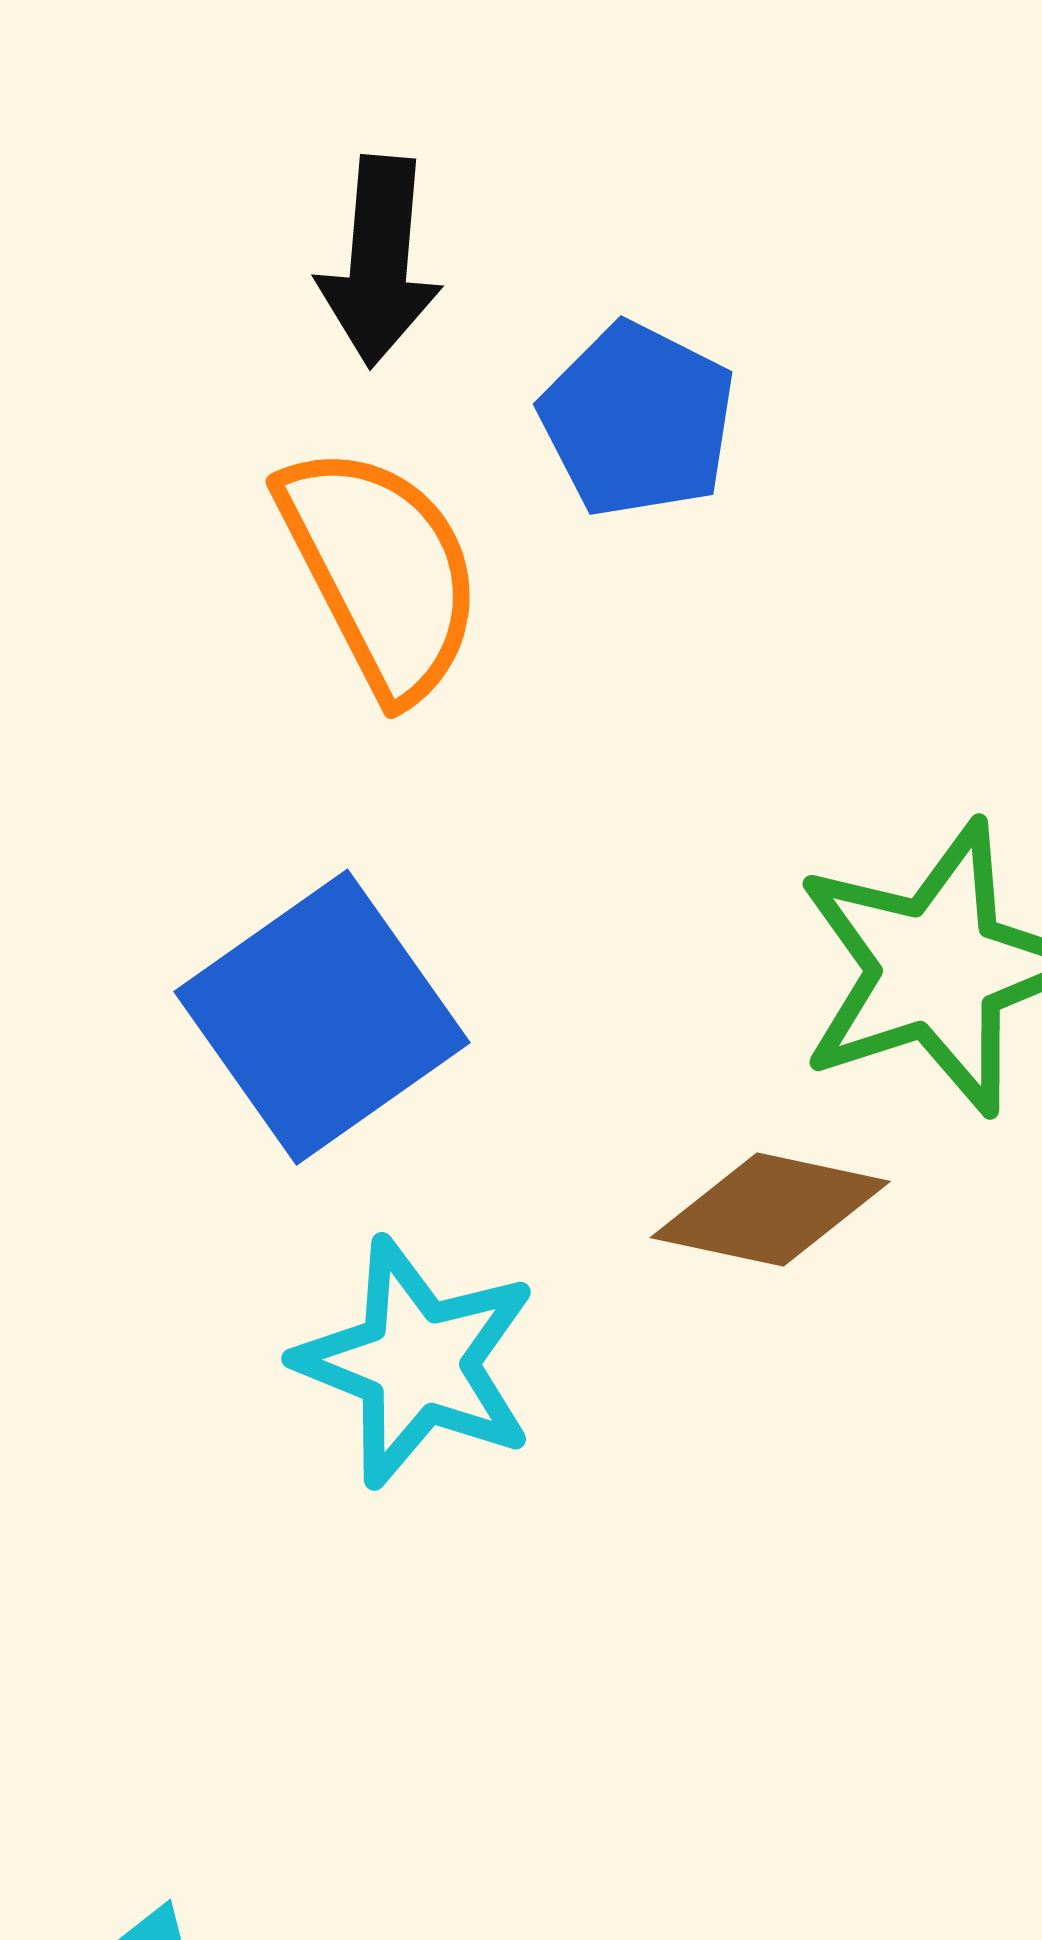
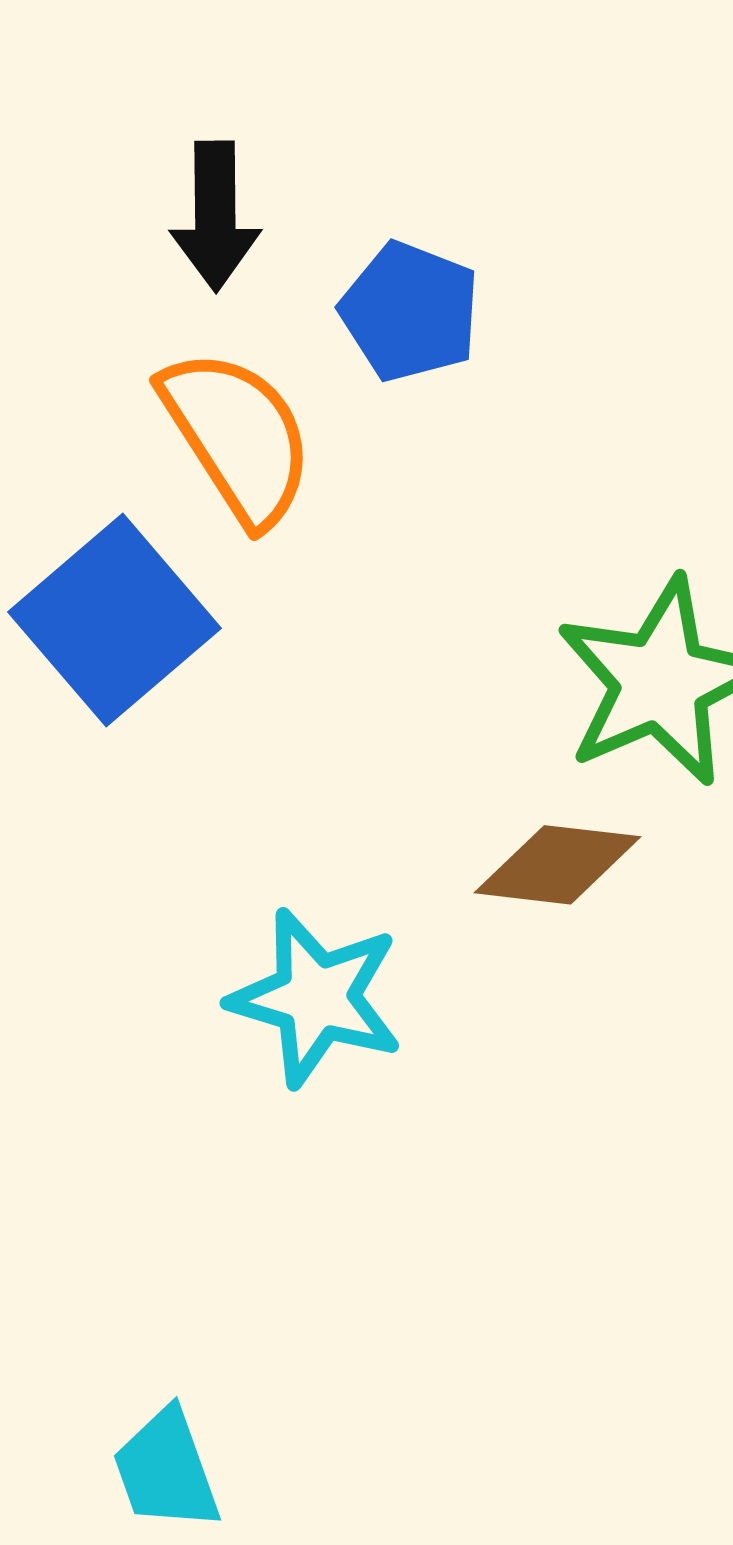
blue square: (322, 1017) -> (114, 620), moved

